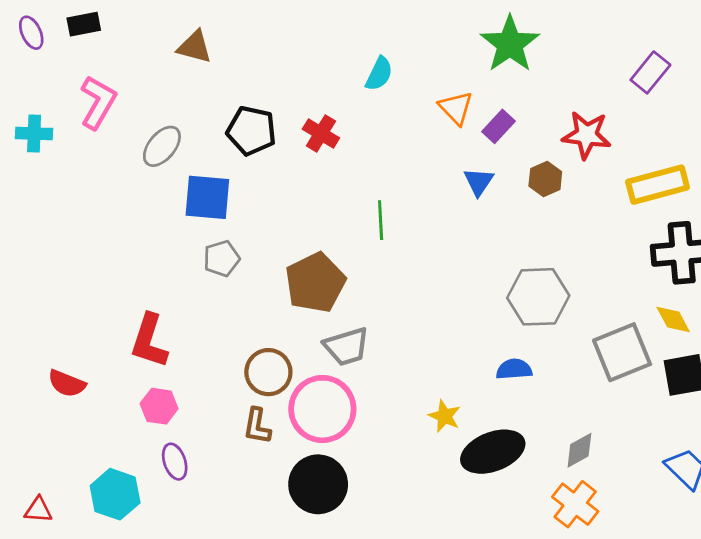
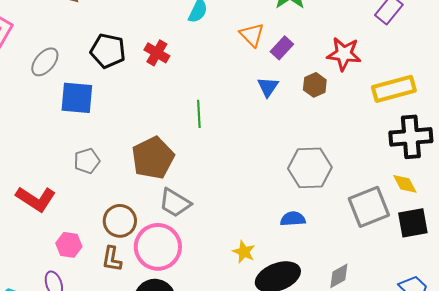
gray pentagon: (222, 258) -> (87, 161), moved
red L-shape: (149, 341) -> (36, 199), turned -75
gray trapezoid: (347, 347) -> (175, 203), turned 48
pink hexagon: (159, 406) -> (69, 245), moved

